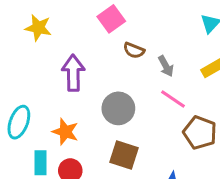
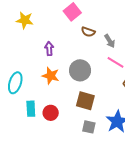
purple arrow: (73, 73) -> (49, 49), size x0.6
orange star: (65, 132) -> (51, 76), moved

